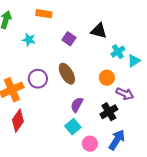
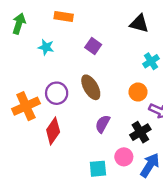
black triangle: (99, 31) -> (139, 24), moved
red diamond: (18, 121) -> (53, 131), moved
cyan square: (73, 127) -> (98, 169), moved, turned 35
pink circle: (90, 144) -> (124, 157), moved

